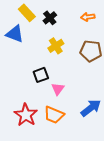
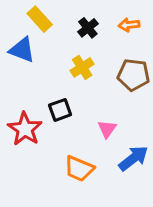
black cross: (50, 18) -> (88, 28), moved
pink triangle: (58, 89) -> (107, 129), moved
red star: (26, 115) -> (25, 129), moved

